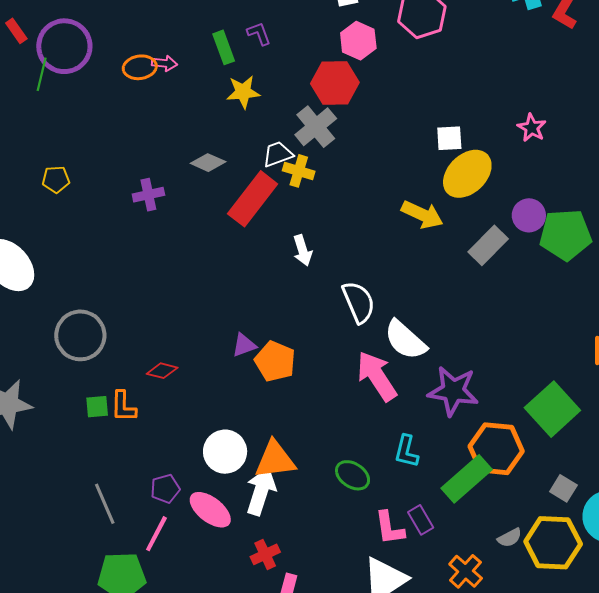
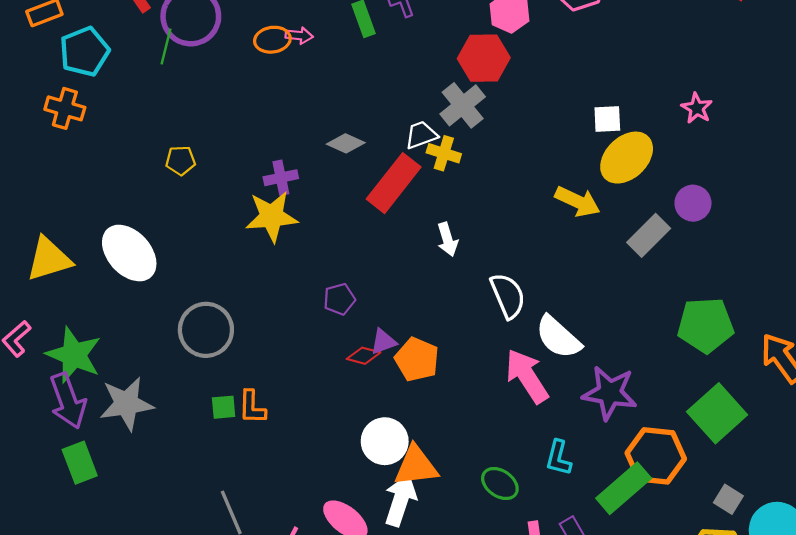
yellow star: (243, 92) -> (272, 216), moved, size x1.4
green pentagon: (565, 235) -> (705, 325), moved
red diamond: (162, 371) -> (364, 356), moved
white circle: (225, 452) -> (385, 441), moved
purple pentagon: (165, 489) -> (339, 299), moved

